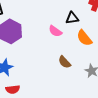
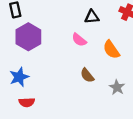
black triangle: (72, 18) -> (92, 17), moved

